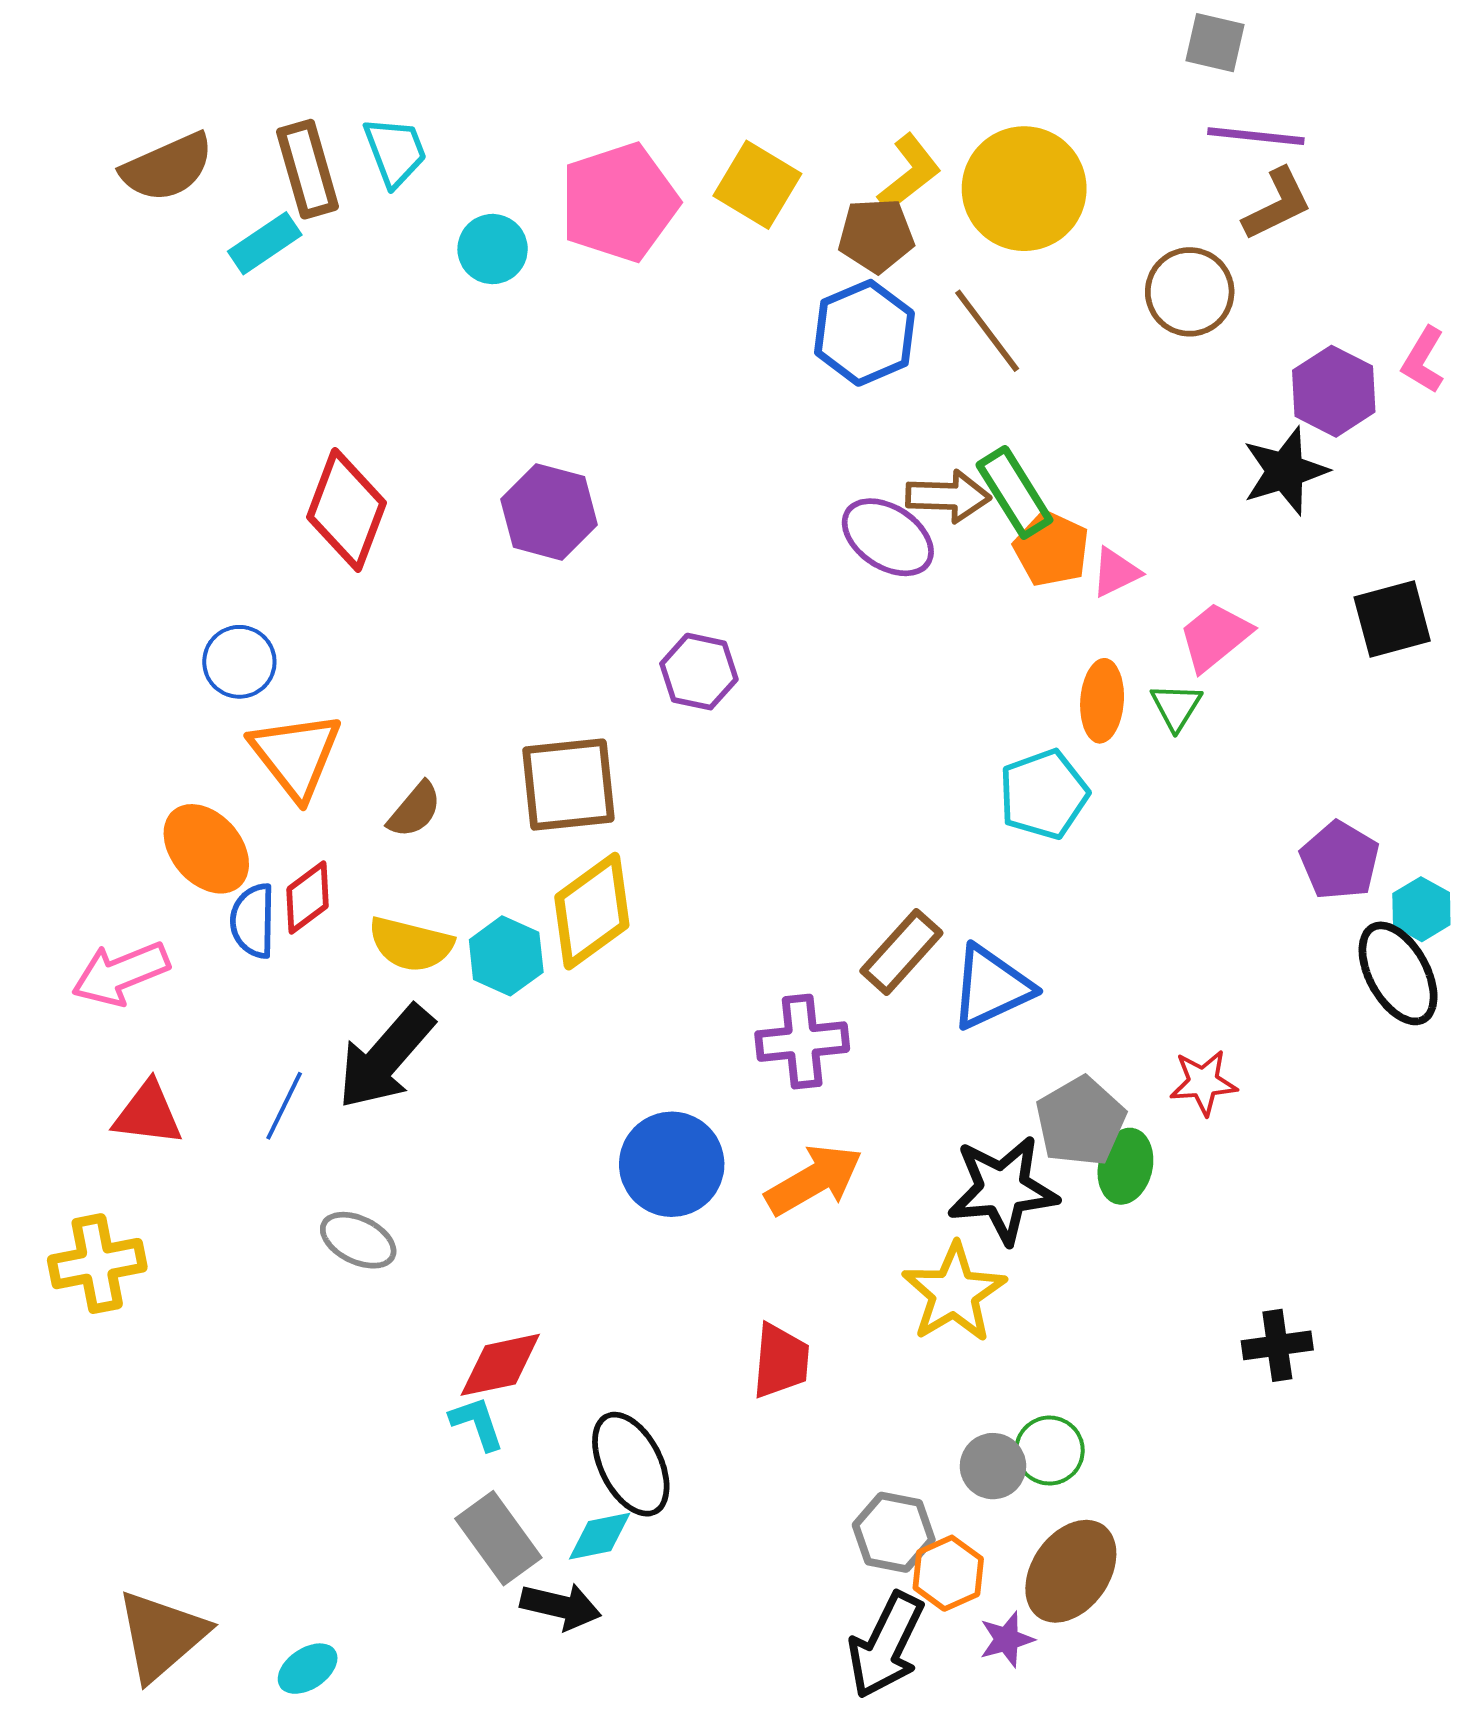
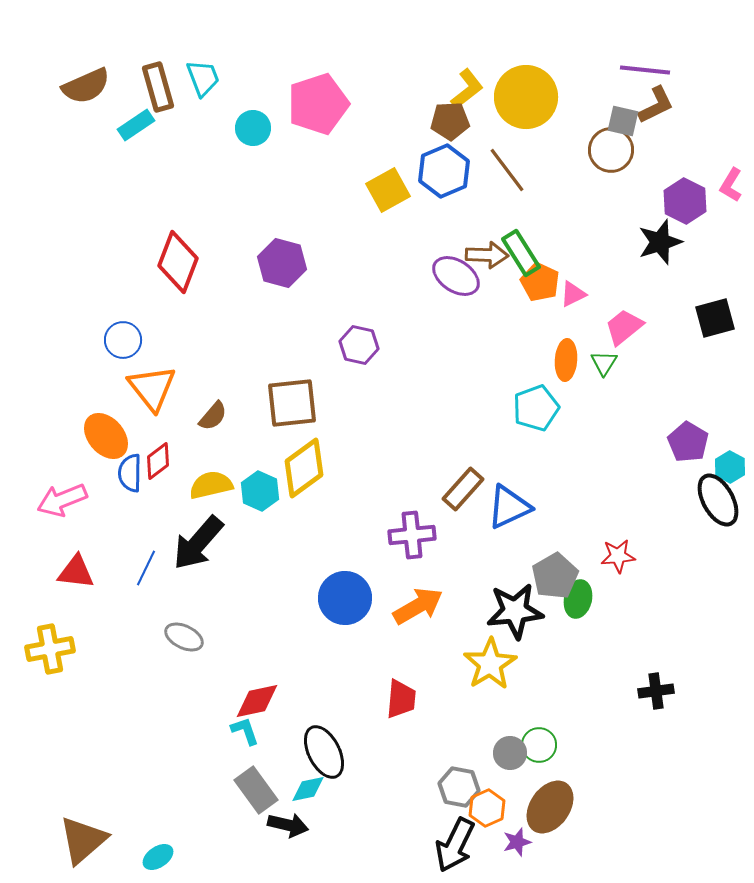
gray square: (1215, 43) -> (623, 121), moved
yellow square: (757, 185) -> (388, 190), moved, turned 30
yellow semicircle: (411, 944) -> (211, 485), turned 153

